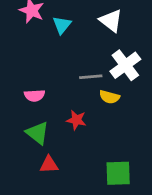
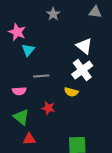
white triangle: (111, 21) -> (84, 46), moved
cyan triangle: (62, 25) -> (28, 50), moved
gray line: (91, 77) -> (41, 76), moved

